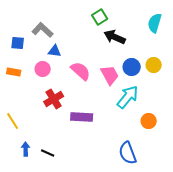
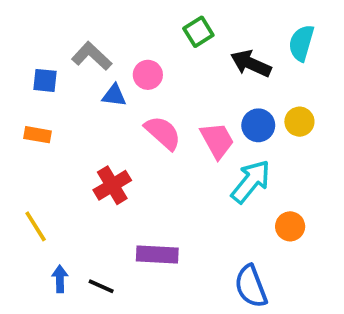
black arrow: (115, 37) -> (251, 64), moved
pink circle: (43, 69) -> (148, 75), moved
purple rectangle: (82, 117) -> (157, 254), moved

